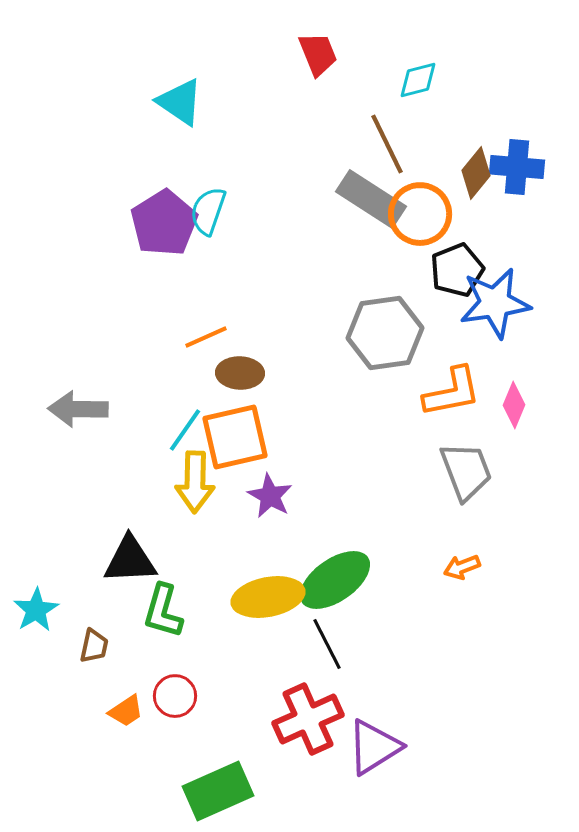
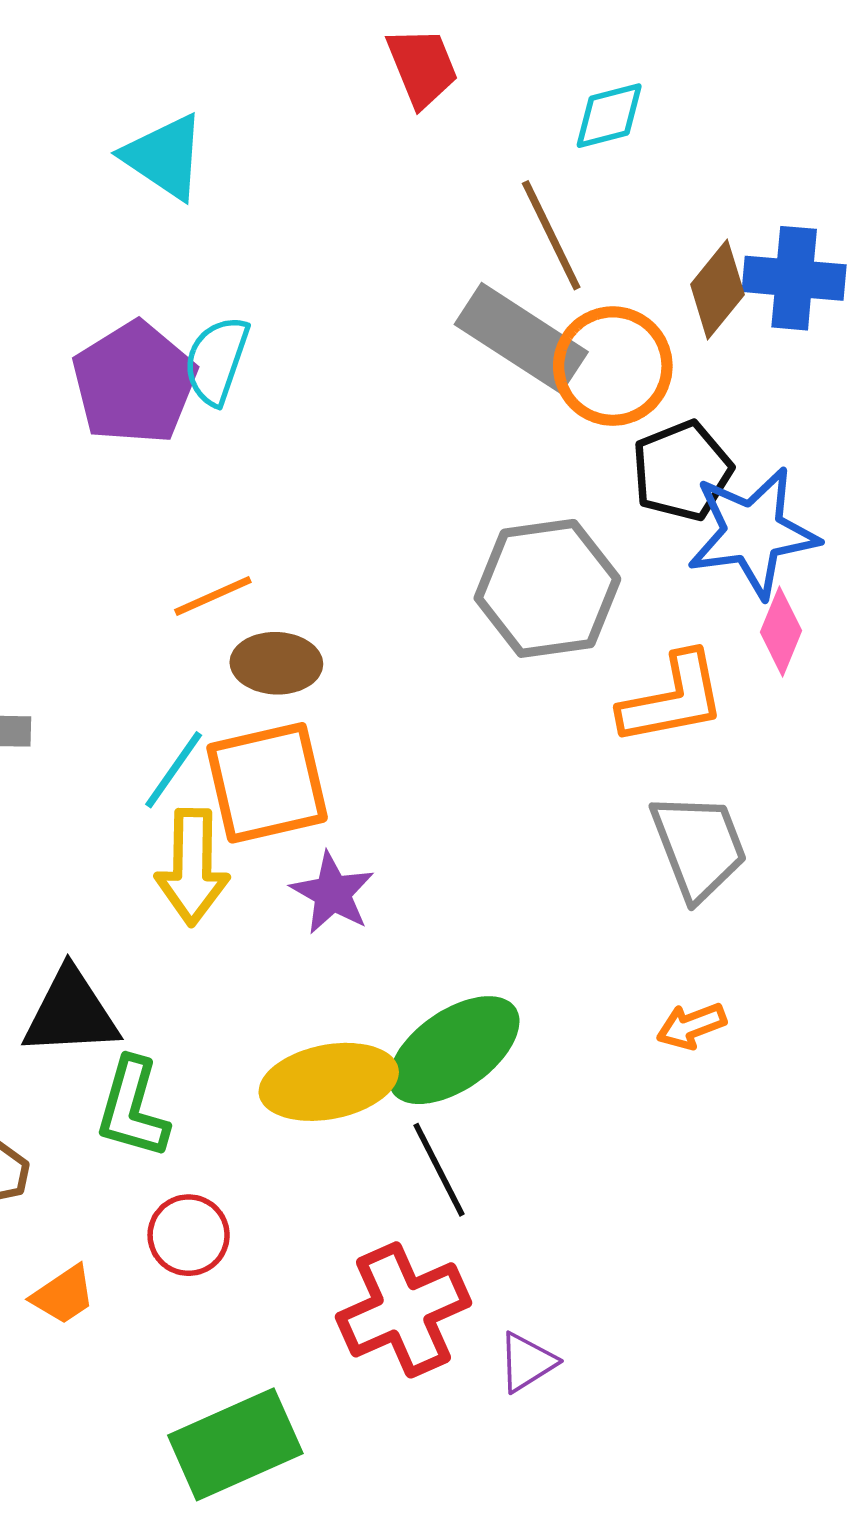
pink diamond: (514, 405) -> (781, 631), moved
red circle: (175, 696) -> (189, 1235), moved
purple triangle: (374, 747) -> (527, 1362), size x0.6

